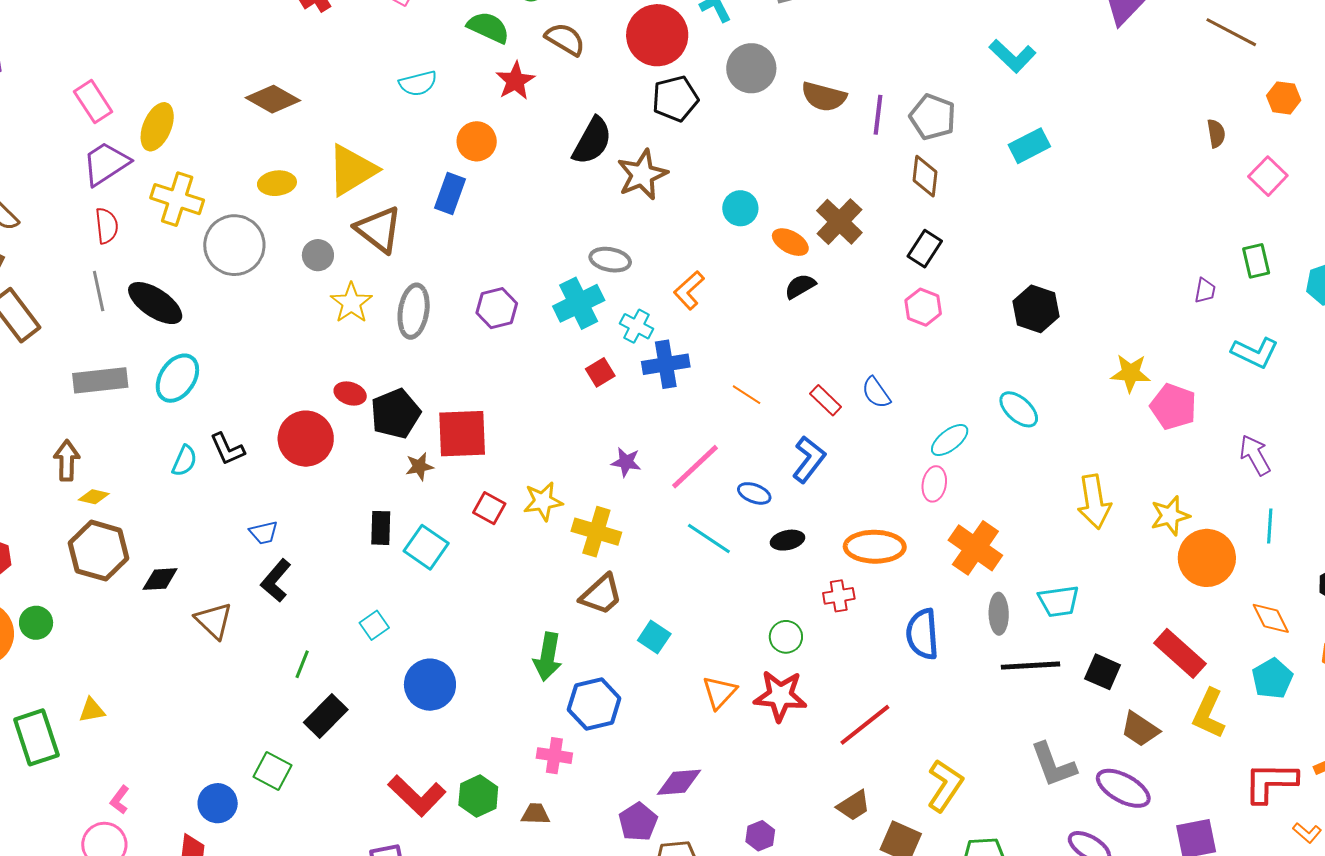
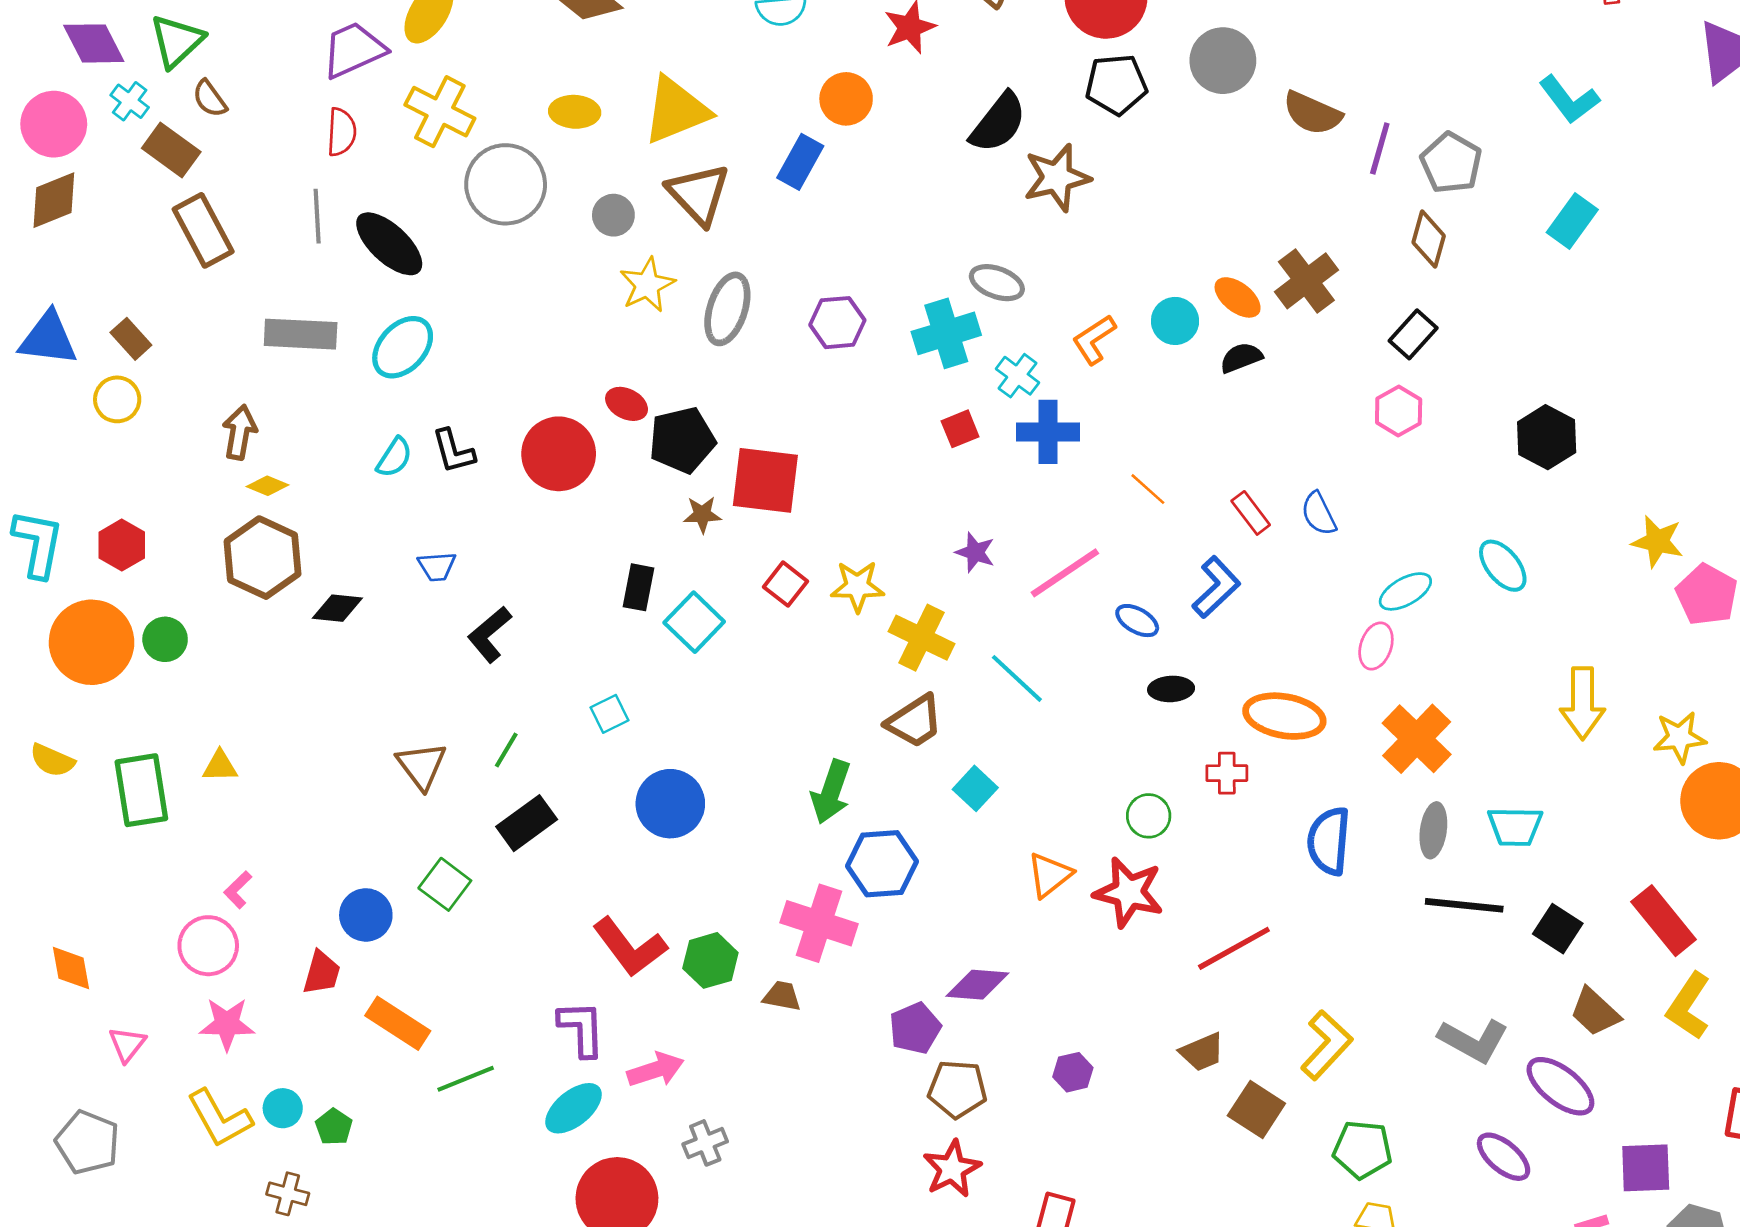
cyan rectangle: (1029, 146) -> (1572, 221), turned -36
cyan circle: (740, 208) -> (1175, 321), moved
blue trapezoid: (264, 533) -> (437, 566), moved
cyan line: (709, 539) -> (1017, 678), moved
brown triangle: (214, 621) -> (421, 766), moved
pink cross: (554, 756) -> (819, 923), size x1.6
gray L-shape: (1053, 765) -> (1473, 1040), turned -50

